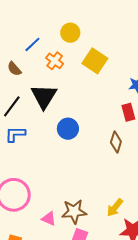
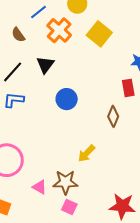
orange cross: (55, 61) -> (59, 30), size x1.4
black triangle: (44, 96) -> (45, 65), size x0.7
yellow arrow: (115, 208) -> (86, 153), moved

